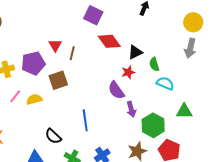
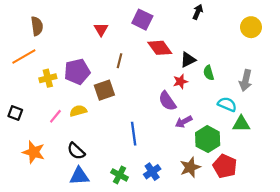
red triangle: (55, 45) -> (101, 29), moved
gray arrow: (190, 48) -> (246, 80), moved
cyan semicircle: (165, 83) -> (227, 104), moved
pink line: (15, 96) -> (55, 116), moved
purple arrow: (131, 109) -> (184, 122), turned 77
black semicircle: (53, 136) -> (76, 151), moved

